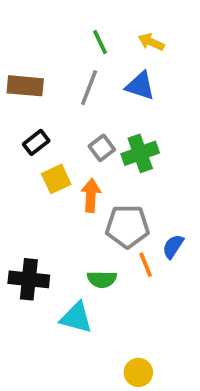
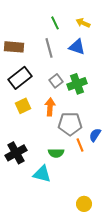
gray line: (89, 88) -> (49, 48), turned -36
black rectangle: (36, 142) -> (20, 78), size x1.6
yellow square: (56, 179) -> (23, 106), moved
black cross: (29, 279) -> (16, 153), turned -35
yellow circle: (138, 372) -> (84, 204), moved

